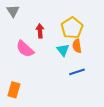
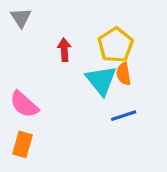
pink semicircle: (25, 49) -> (24, 104), moved
cyan triangle: (63, 50) -> (101, 80), size x1.5

